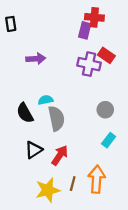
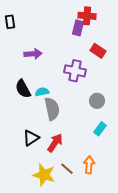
purple cross: (89, 64) -> (75, 71), moved
black semicircle: (25, 113) -> (23, 89), moved
orange arrow: (97, 179) -> (89, 165), size x0.7
brown line: (73, 184) -> (67, 169), turned -64
yellow star: (48, 190) -> (44, 175), turned 30

